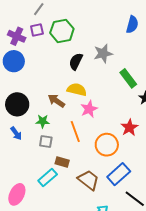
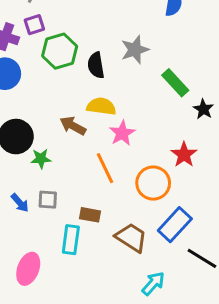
green hexagon: (62, 31) -> (60, 51), moved
black semicircle: (76, 61) -> (96, 65), turned -30
green star: (43, 121) -> (41, 159), moved
blue arrow: (16, 133) -> (20, 203), moved
gray square: (46, 141) -> (48, 200), moved
cyan rectangle: (48, 178) -> (71, 240), turned -36

